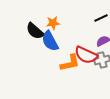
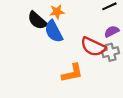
orange L-shape: (70, 63) -> (72, 73), moved

